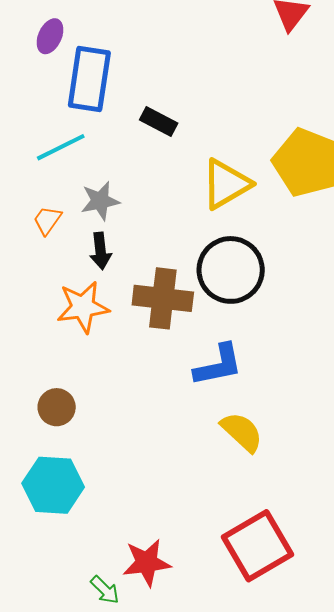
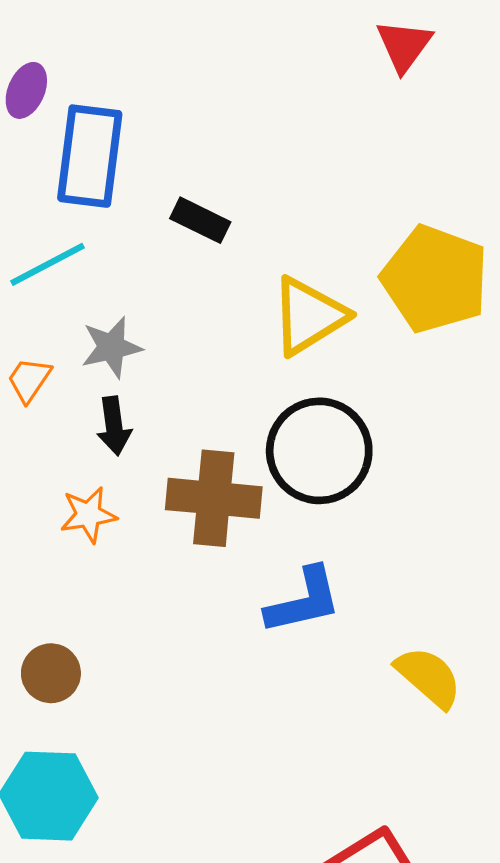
orange star: (83, 307) -> (88, 515), size x0.7
yellow semicircle: (242, 432) -> (429, 677), moved

